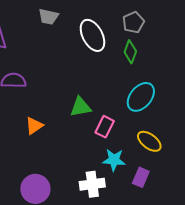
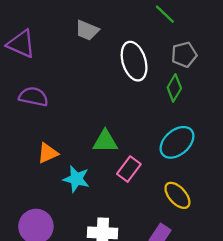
cyan star: (114, 160) -> (76, 179), moved

